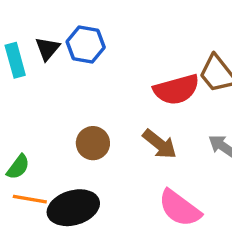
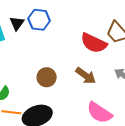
red semicircle: (176, 89) -> (94, 43), turned 44

